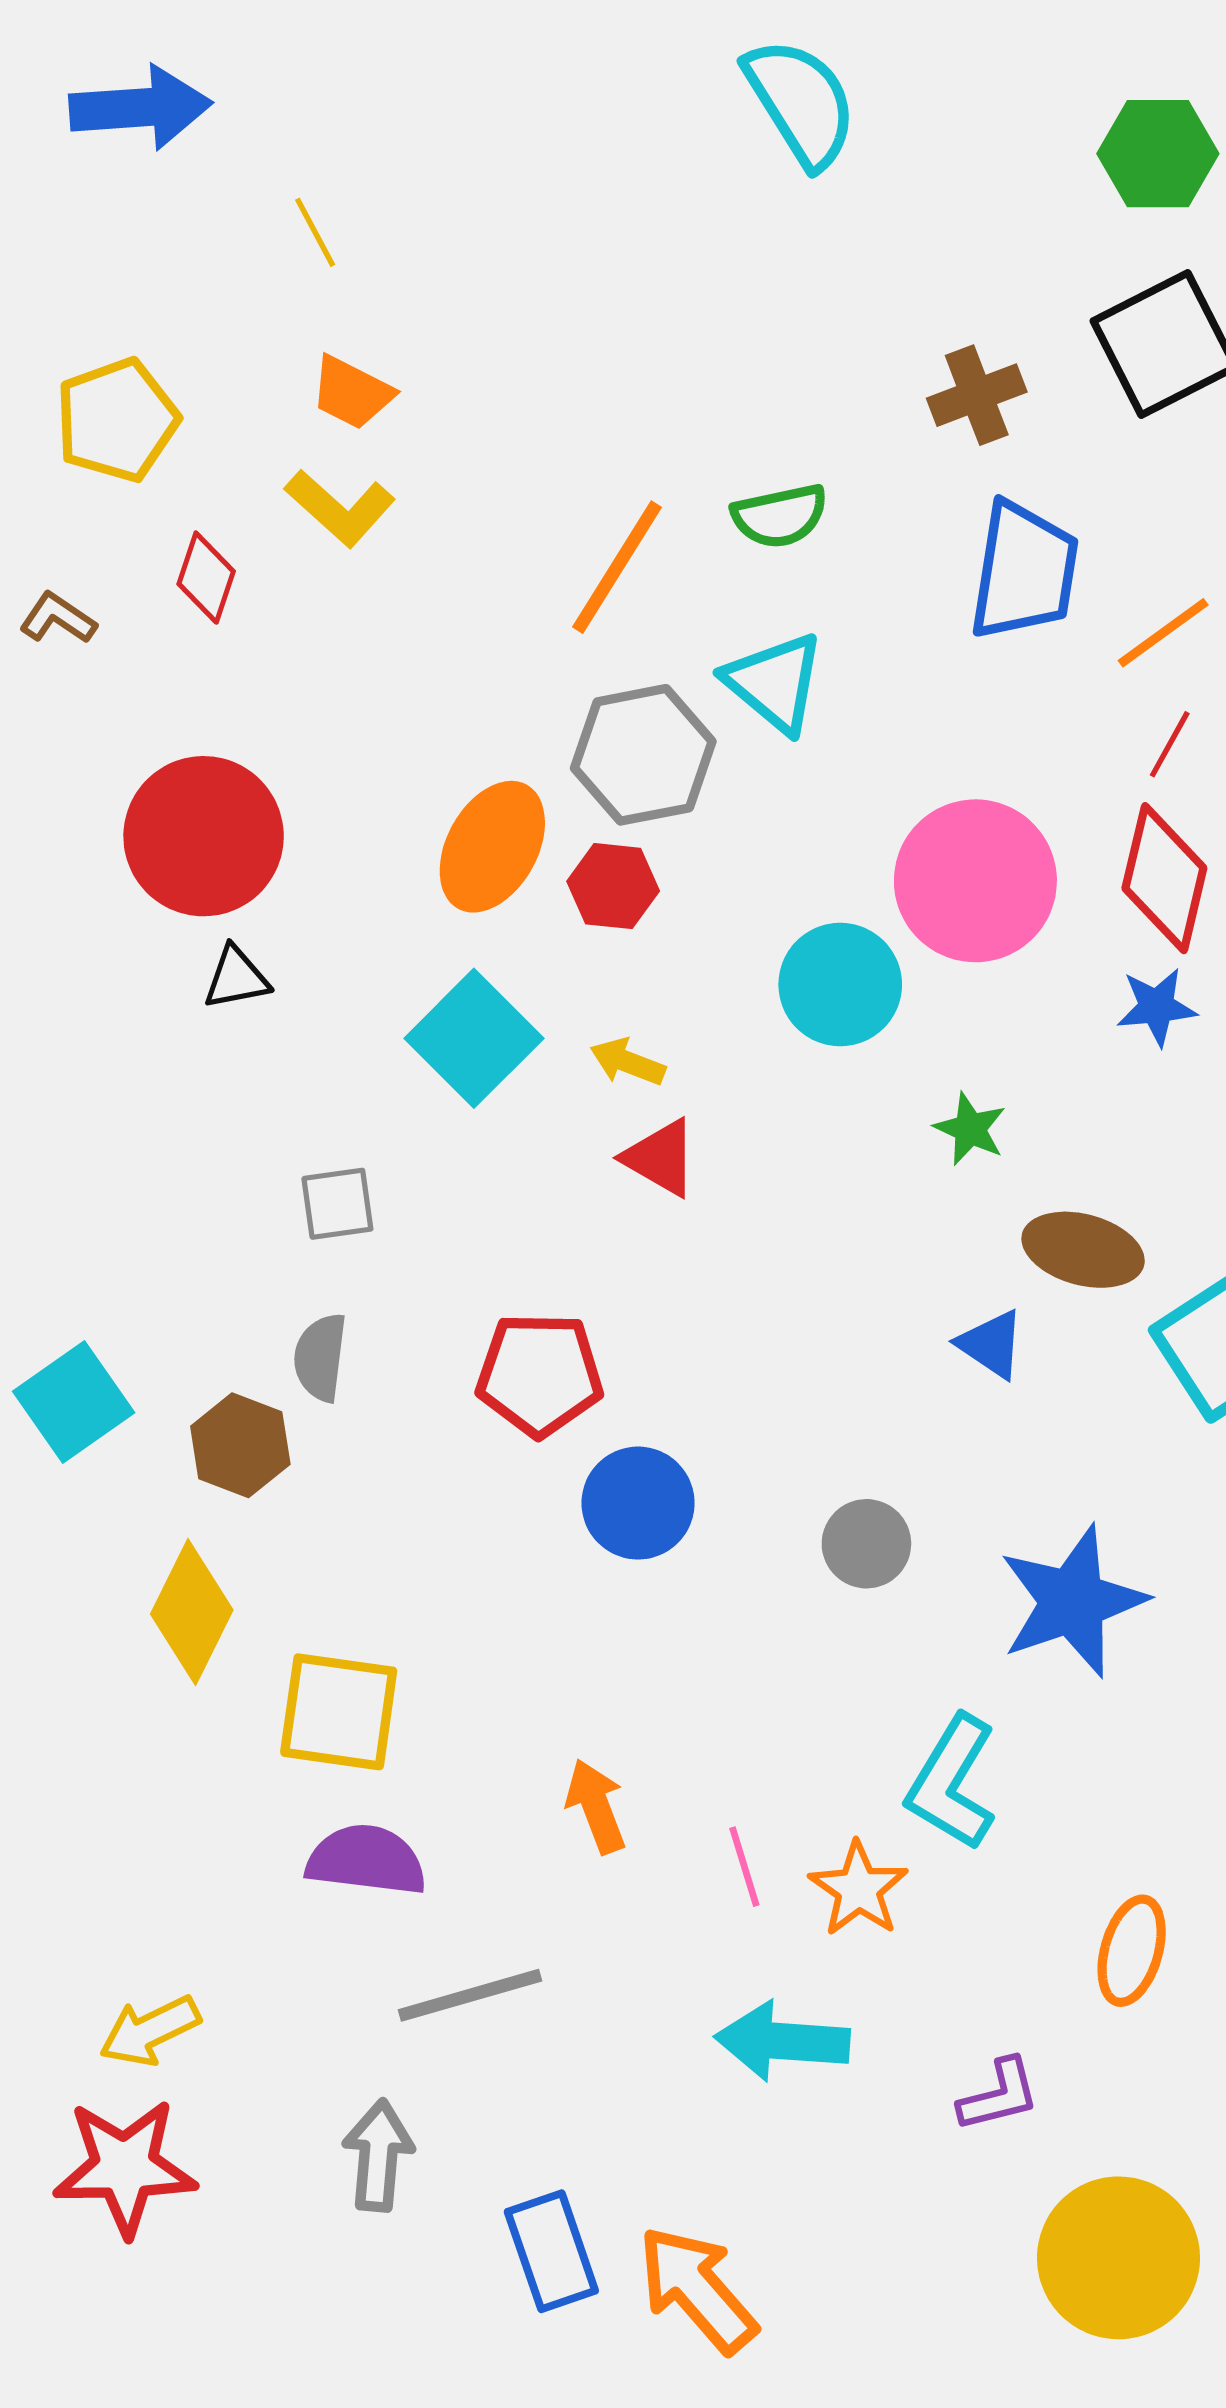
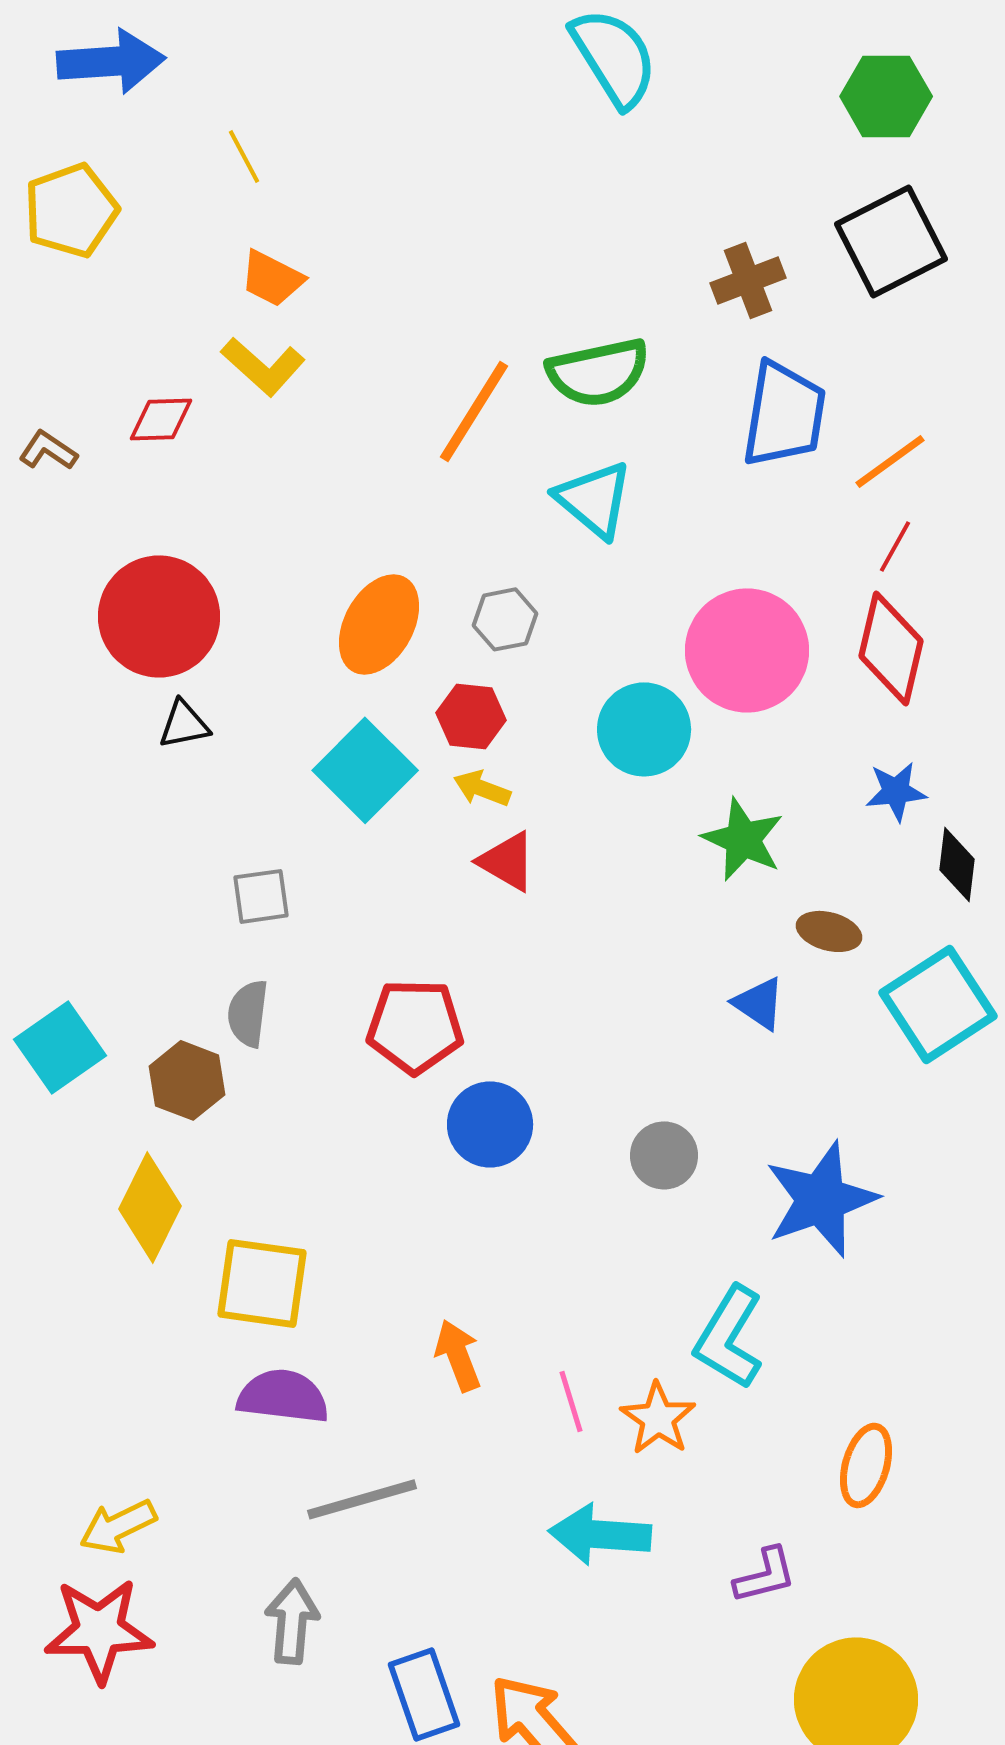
yellow pentagon: (117, 420) -> (71, 210), moved
green semicircle: (780, 516) -> (598, 372), size x1.4
red diamond: (206, 578) -> (161, 419), turned 70
gray hexagon: (643, 755) -> (505, 619), moved, size x0.6
red hexagon: (613, 886) -> (471, 716), moved
blue star: (1157, 1007) -> (896, 791), moved
green star: (970, 1129) -> (743, 839), size x1.5
brown ellipse: (1083, 1250) -> (829, 931), size x0.7

